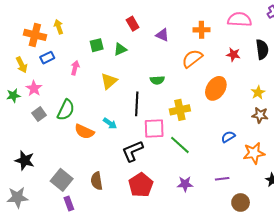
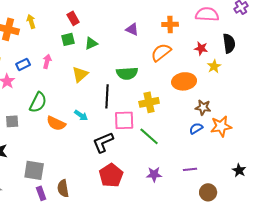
red rectangle: (133, 24) -> (73, 18), moved
blue rectangle: (47, 58) -> (23, 64), moved
green semicircle: (157, 80) -> (127, 73), size x1.5
orange ellipse: (216, 88) -> (184, 81), turned 50
yellow star: (258, 93) -> (214, 66), moved
gray square: (39, 114) -> (12, 121), moved, turned 32
brown star: (260, 115) -> (203, 107), moved
orange star: (254, 153) -> (221, 126), moved
gray square: (62, 180) -> (34, 170), turned -30
brown semicircle: (97, 181) -> (63, 188), moved

